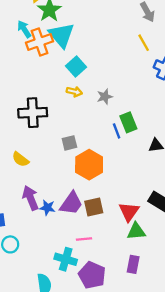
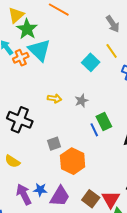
orange cross: (39, 42) -> (21, 58), size x0.7
cyan square: (76, 66) -> (91, 62), moved
black cross: (33, 113) -> (20, 120), turned 30
brown square: (94, 207) -> (91, 199), moved, turned -36
blue star: (47, 208) -> (40, 190), moved

